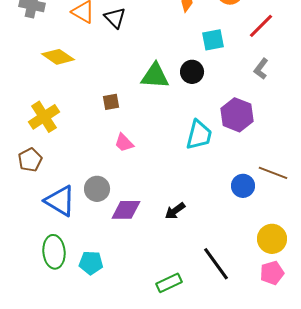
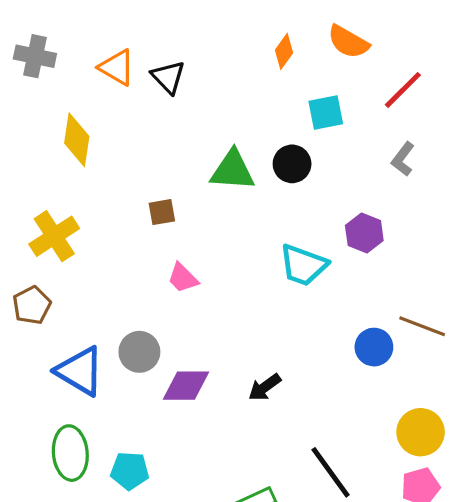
yellow diamond: (58, 57) -> (77, 140), turned 64
purple hexagon: (237, 115) -> (364, 233), size x0.7
cyan trapezoid: (199, 135) -> (303, 265), turned 96

